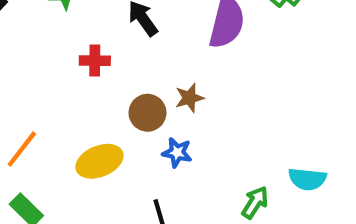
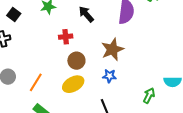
brown star: (189, 98) -> (112, 49), size x1.6
brown circle: (148, 113) -> (76, 61), moved

